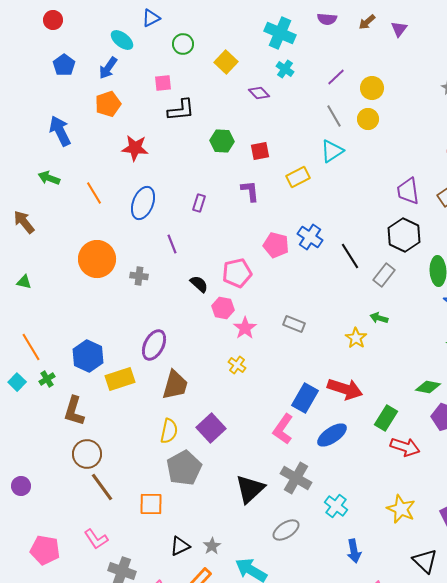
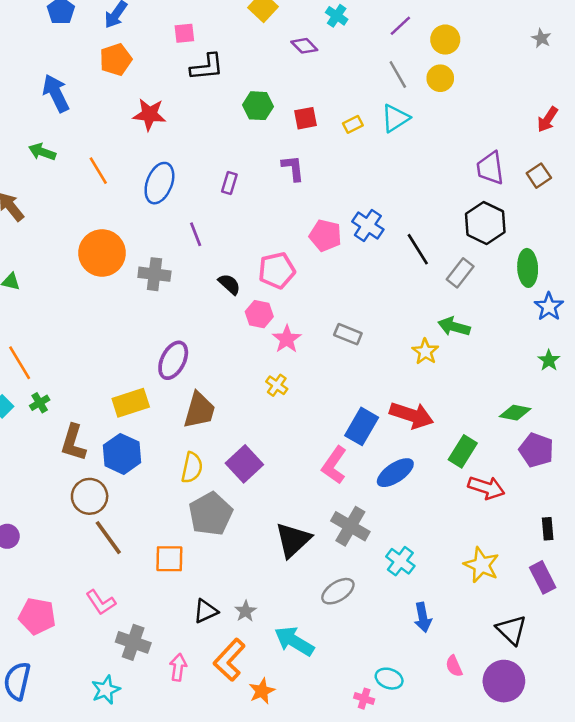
yellow rectangle: (298, 177) -> (353, 124), moved, size x0.7
gray cross: (139, 276) -> (154, 274), size x1.4
green arrow: (379, 318) -> (454, 327), size x1.4
blue hexagon: (88, 356) -> (122, 454), moved

